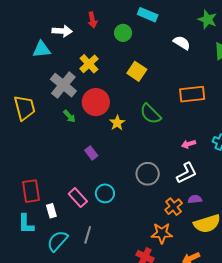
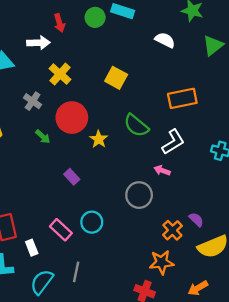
white arrow: (62, 31) -> (38, 43), moved
green circle: (123, 33) -> (95, 17), moved
gray cross: (63, 85) -> (33, 101), size x0.6
pink arrow: (189, 144) -> (162, 170), moved, turned 40
white L-shape: (187, 173) -> (173, 142), moved
purple semicircle: (195, 199) -> (196, 220), turned 56

